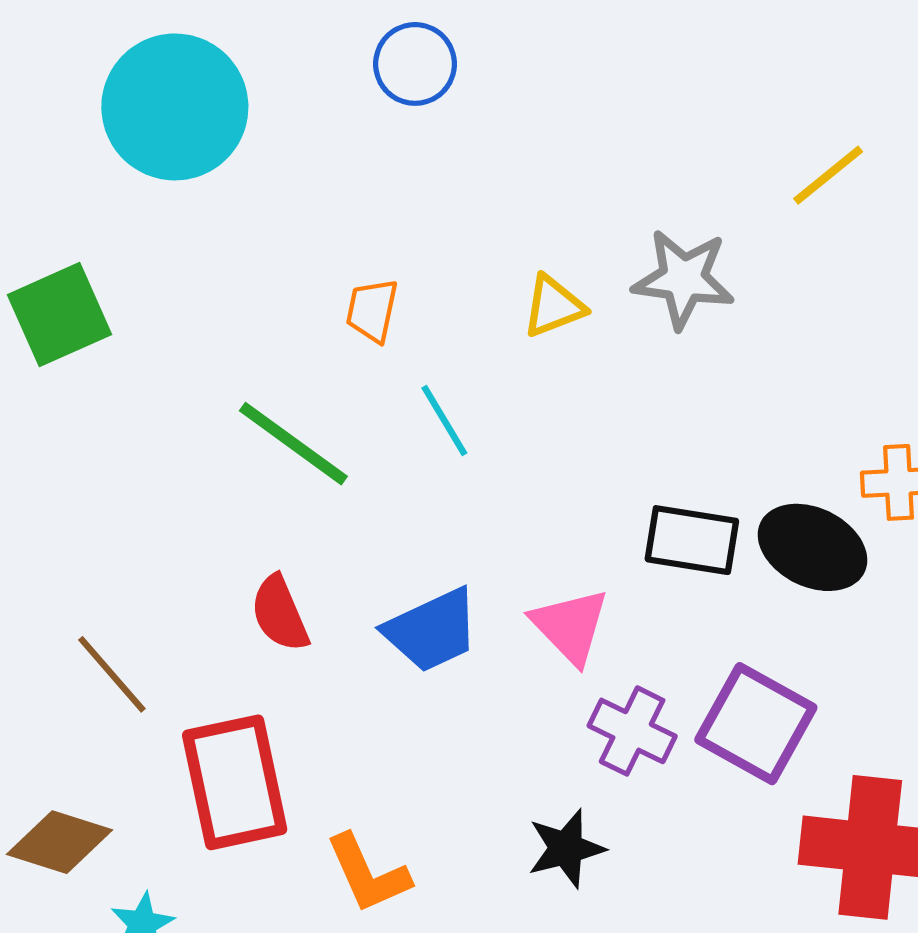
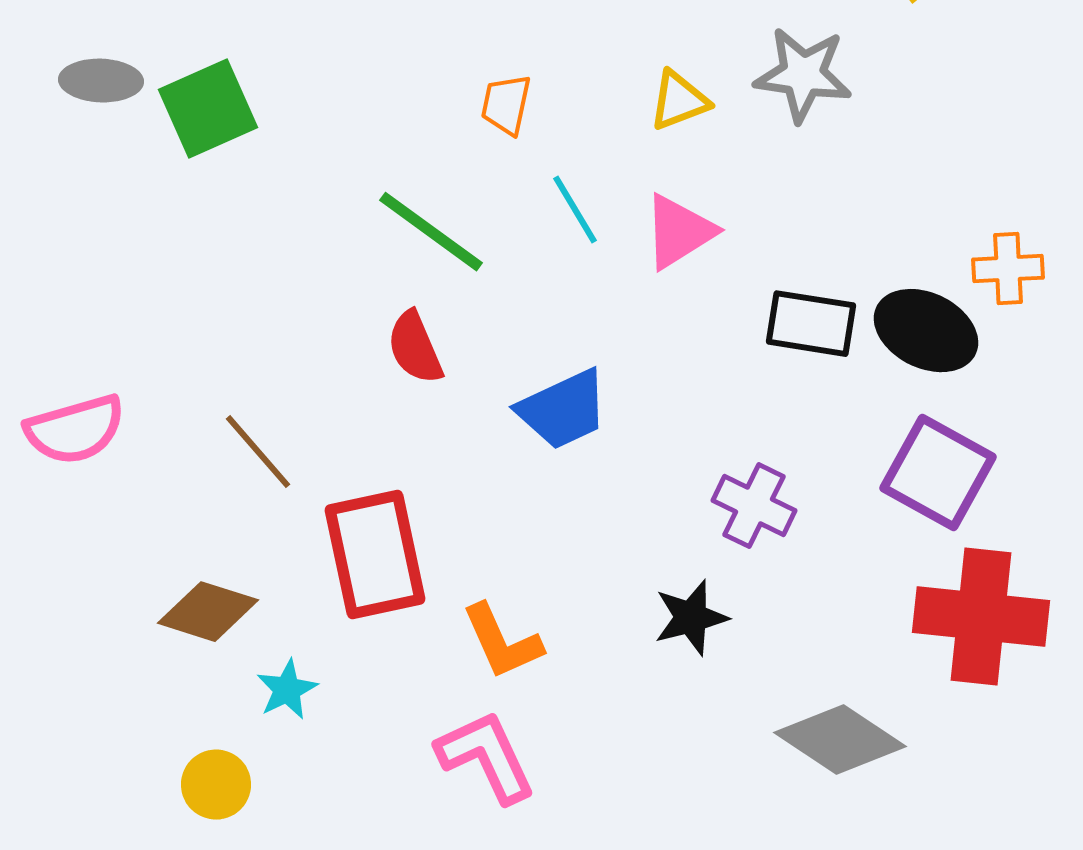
red semicircle: (280, 613) -> (415, 348), moved
pink triangle: (570, 626) -> (679, 232), moved, turned 42
purple square: (756, 724) -> (938, 473), moved

